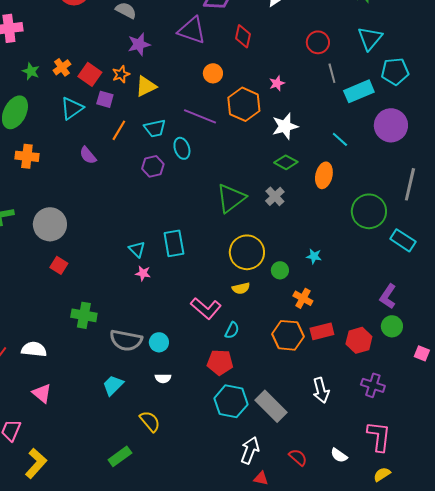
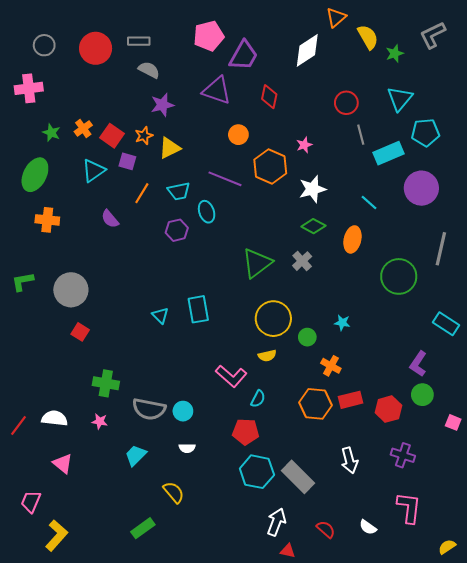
cyan rectangle: (403, 240) -> (446, 324), moved
pink star: (143, 273) -> (100, 421), moved
yellow semicircle: (382, 474) -> (447, 547), moved

